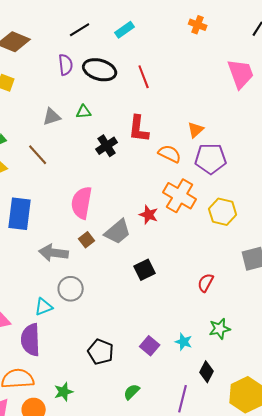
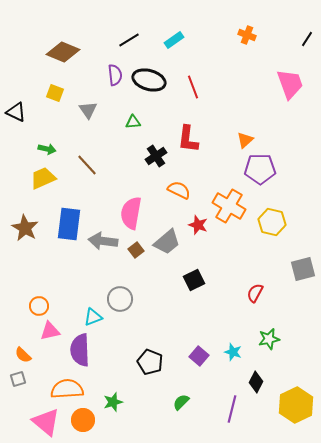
gray triangle: (52, 117) -> (88, 110), moved, turned -48
orange semicircle: (170, 154) -> (179, 190), moved
gray arrow: (54, 253) -> (103, 241), moved

